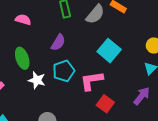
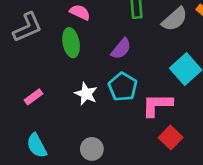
green ellipse: (22, 58) -> (71, 43), moved
cyan pentagon: (64, 71) -> (123, 87), turned -30

